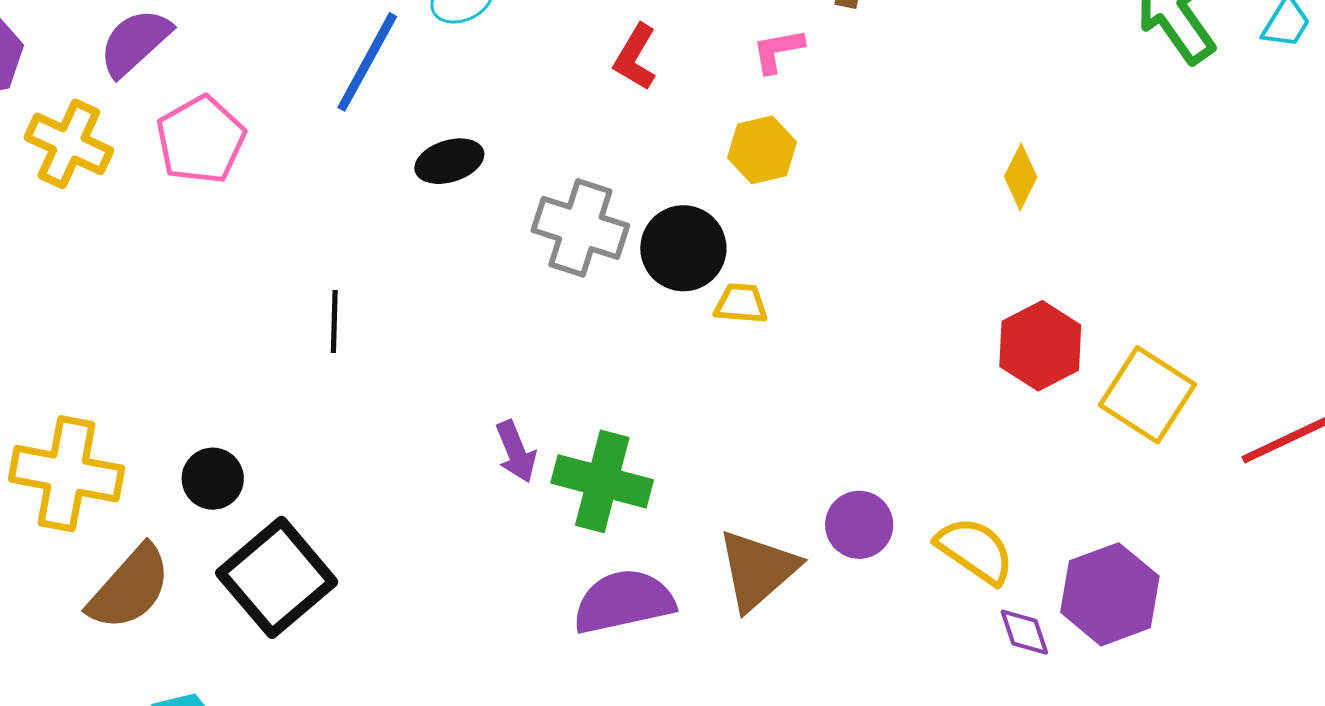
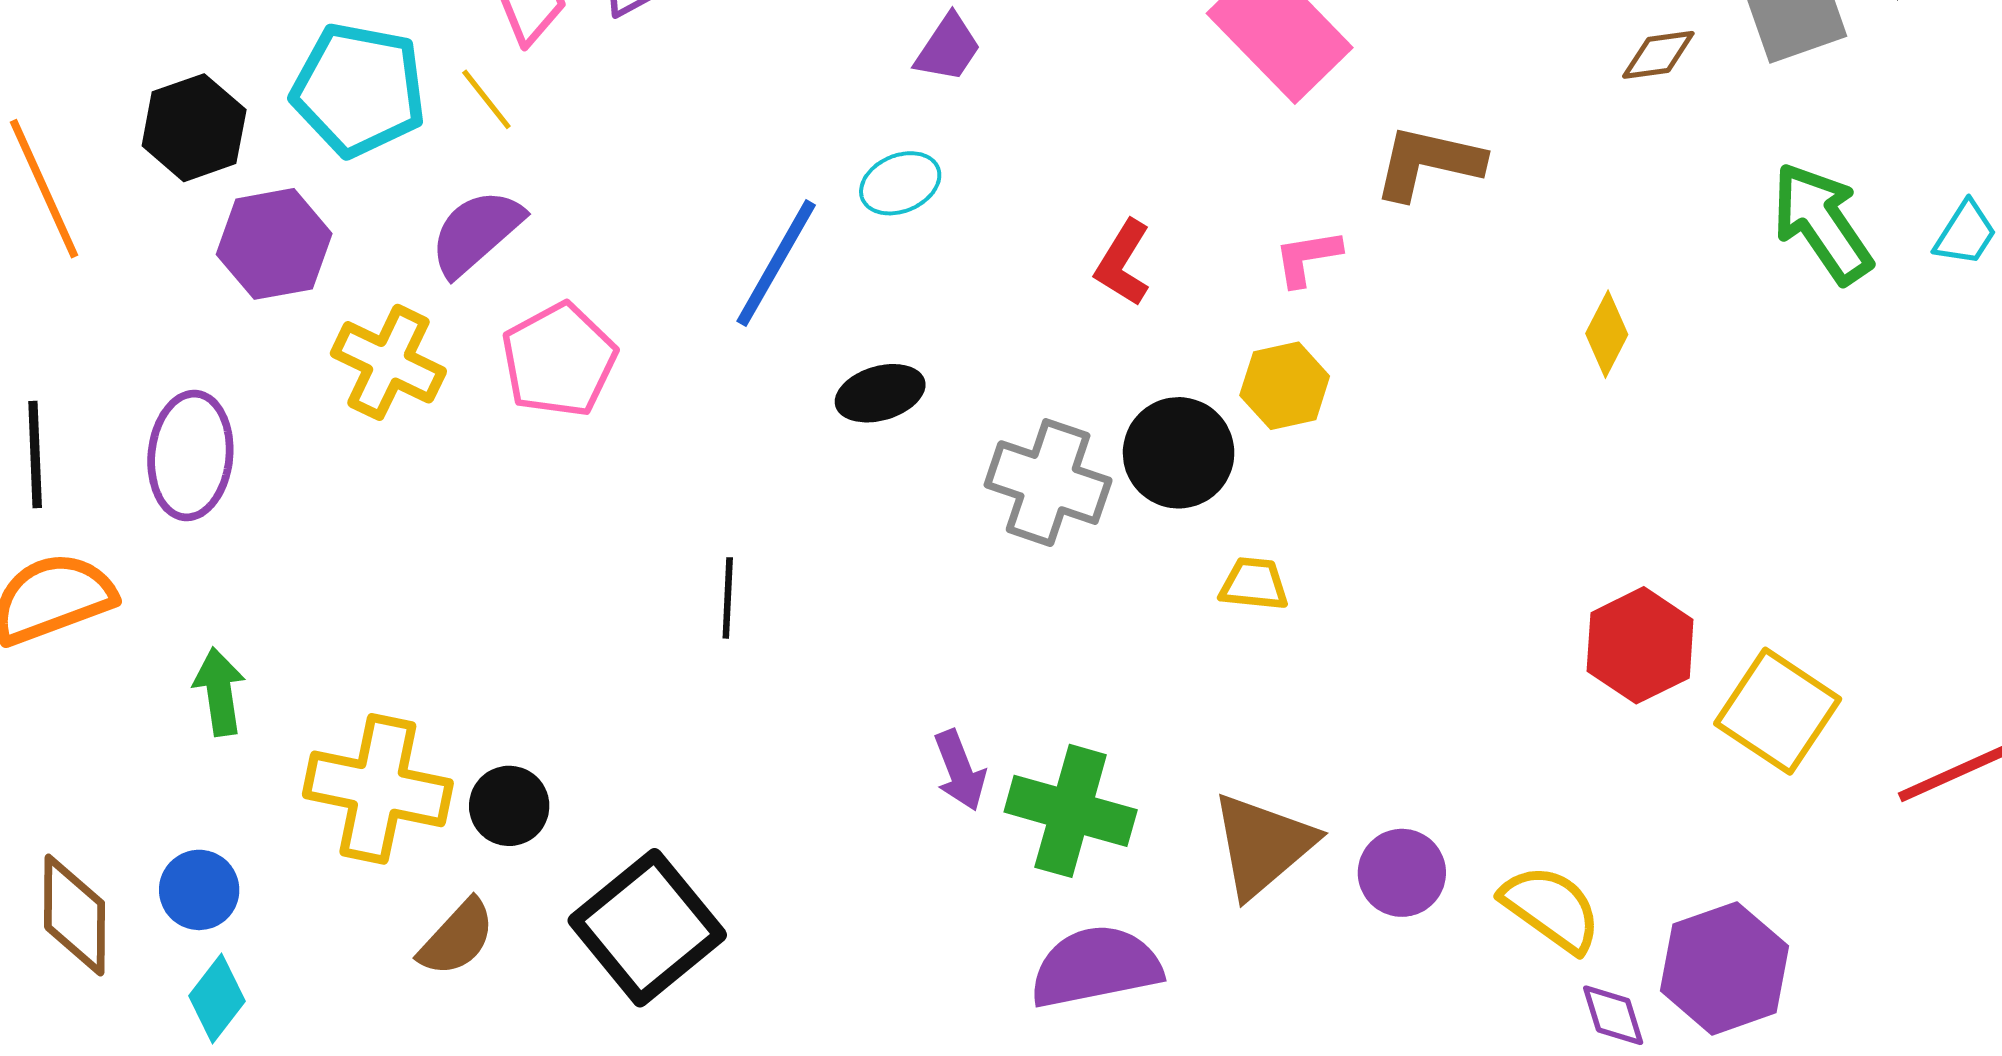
yellow diamond: (1021, 177) -> (1607, 334), moved
black circle: (683, 248) -> (1179, 453), moved
black circle: (213, 479) -> (509, 806), moved
brown triangle: (758, 570) -> (1263, 845), moved
brown semicircle: (130, 588) -> (457, 938), size x0.7

